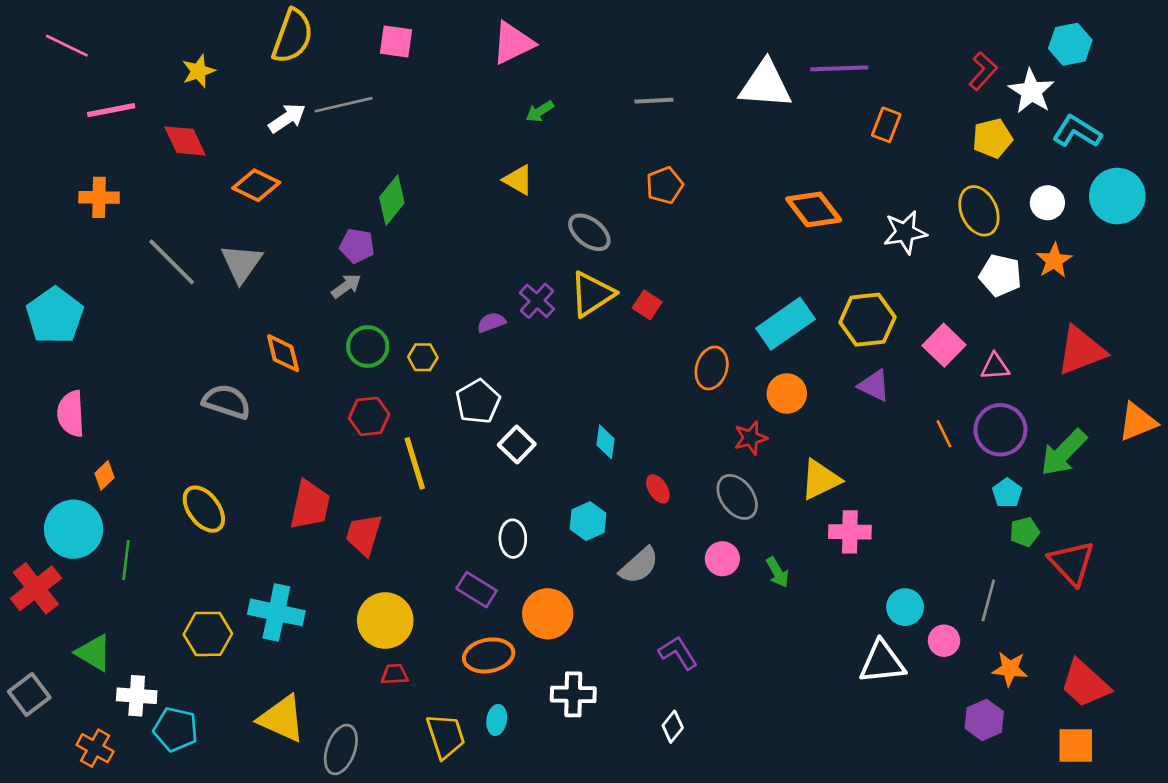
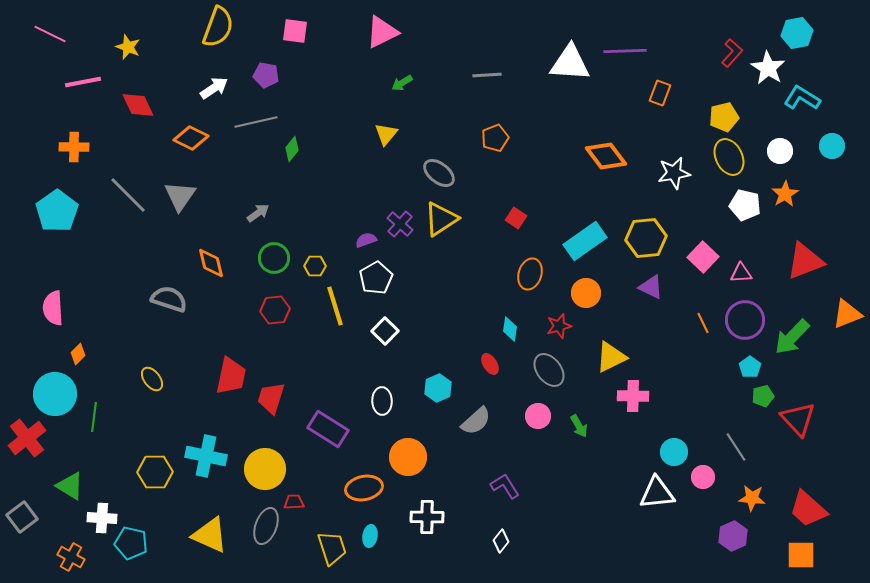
yellow star: (198, 71) -> (128, 47), moved, turned -30
gray line: (344, 105) -> (256, 122), moved
yellow pentagon: (992, 138) -> (724, 117), moved
yellow triangle: (518, 180) -> (386, 134), turned 40
cyan circle: (1117, 196) -> (832, 146), size x0.6
green diamond: (392, 200) -> (292, 149), size x0.7
purple pentagon: (357, 246) -> (266, 75), moved
red square: (647, 305) -> (516, 218), moved
cyan pentagon: (55, 316) -> (57, 211), moved
white pentagon: (478, 402) -> (376, 278), moved
cyan diamond: (605, 442) -> (510, 329), moved
yellow line: (415, 463) -> (335, 306), moved
yellow ellipse: (204, 509) -> (152, 379), size x0.7
purple rectangle: (477, 590) -> (328, 429), moved, size x1.4
gray line: (988, 600) -> (736, 447), turned -48
yellow circle: (385, 621) -> (265, 469), moved
gray ellipse: (341, 749) -> (266, 526), moved

